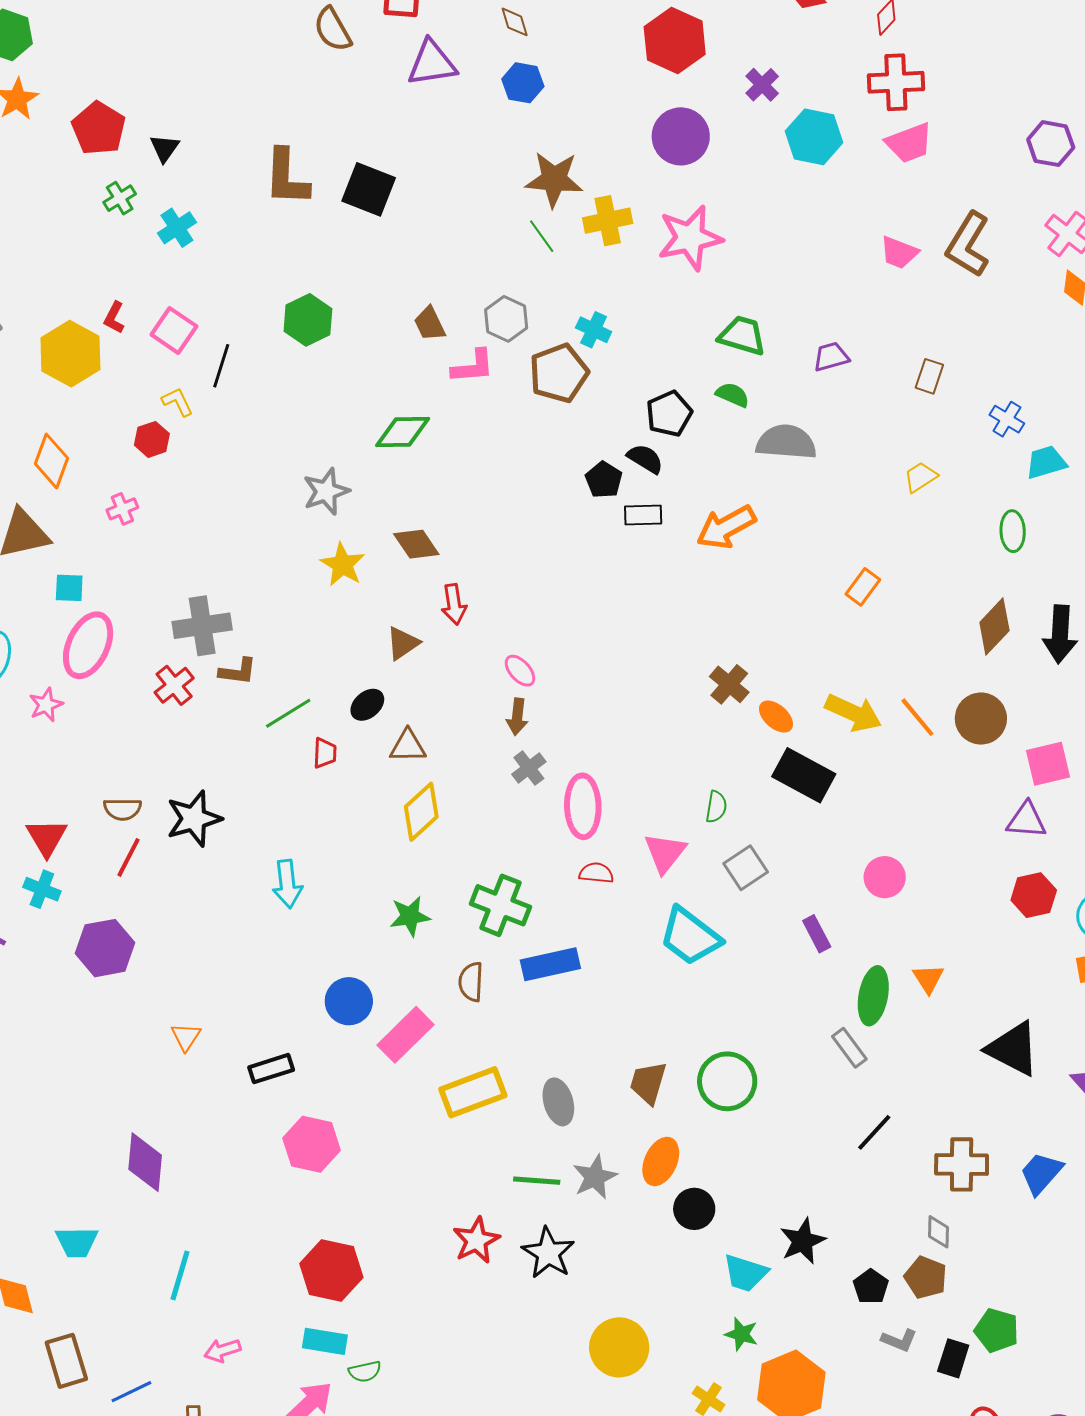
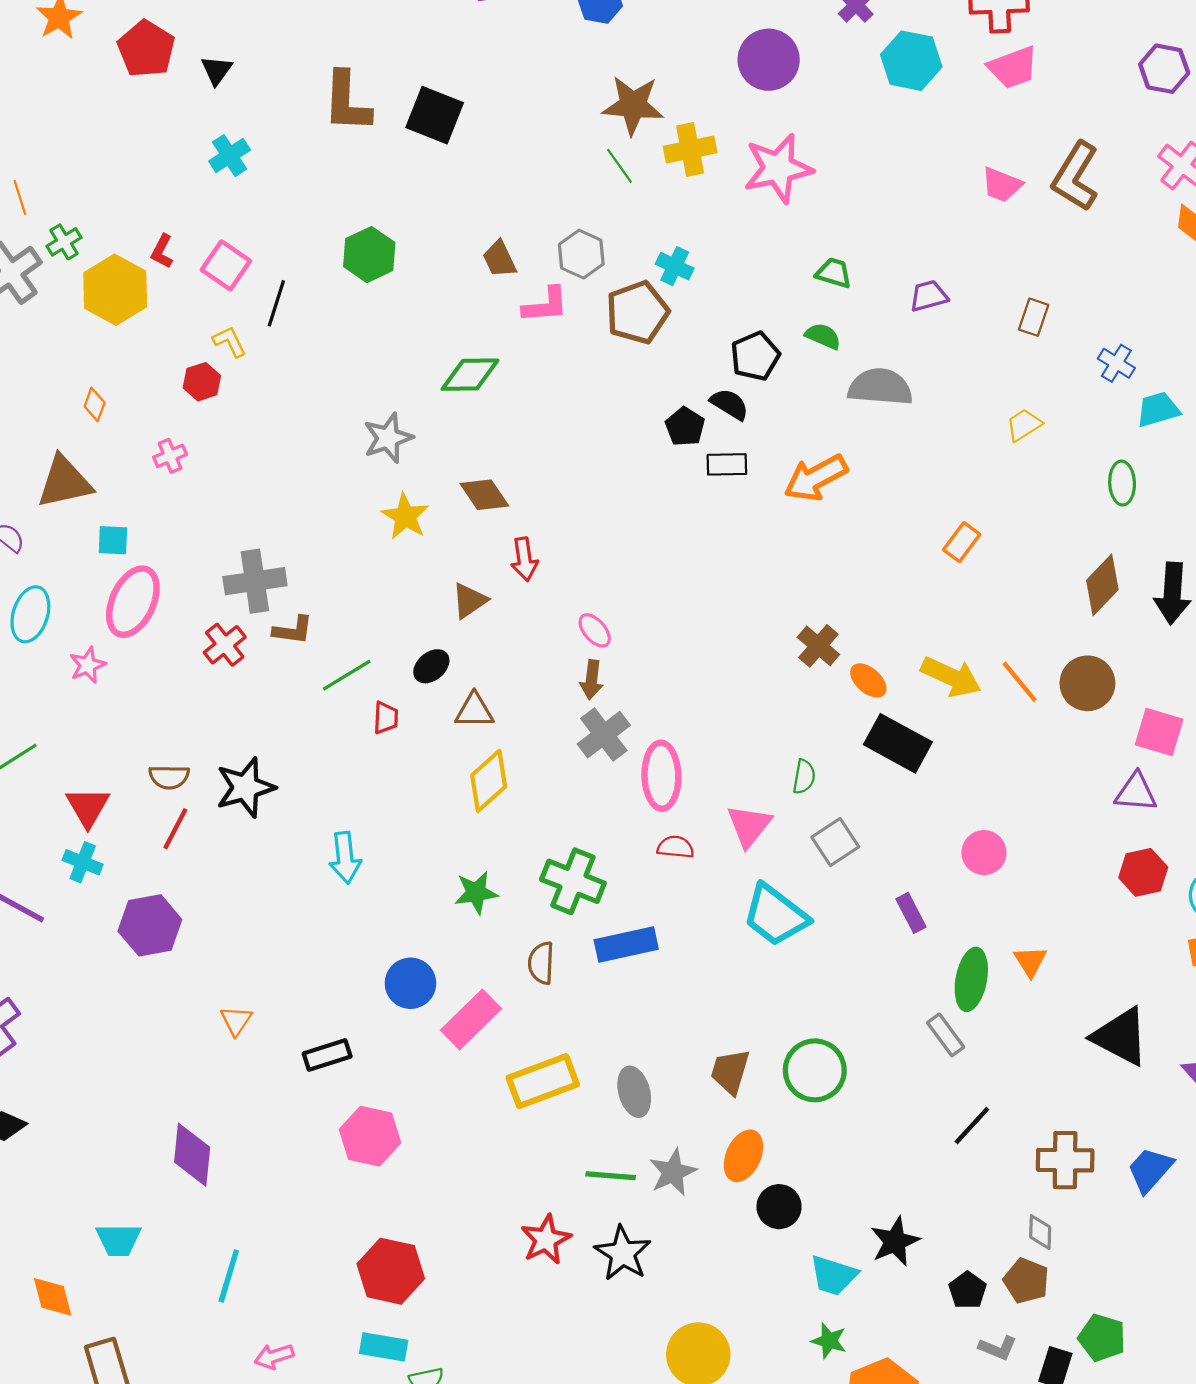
green cross: (120, 198) -> (64, 242), moved
green trapezoid: (742, 336) -> (834, 273), size x0.7
orange diamond: (52, 461) -> (95, 404), size x0.6
pink square: (1048, 764) -> (1159, 732), turned 30
gray cross: (529, 768) -> (604, 735), size x1.4

